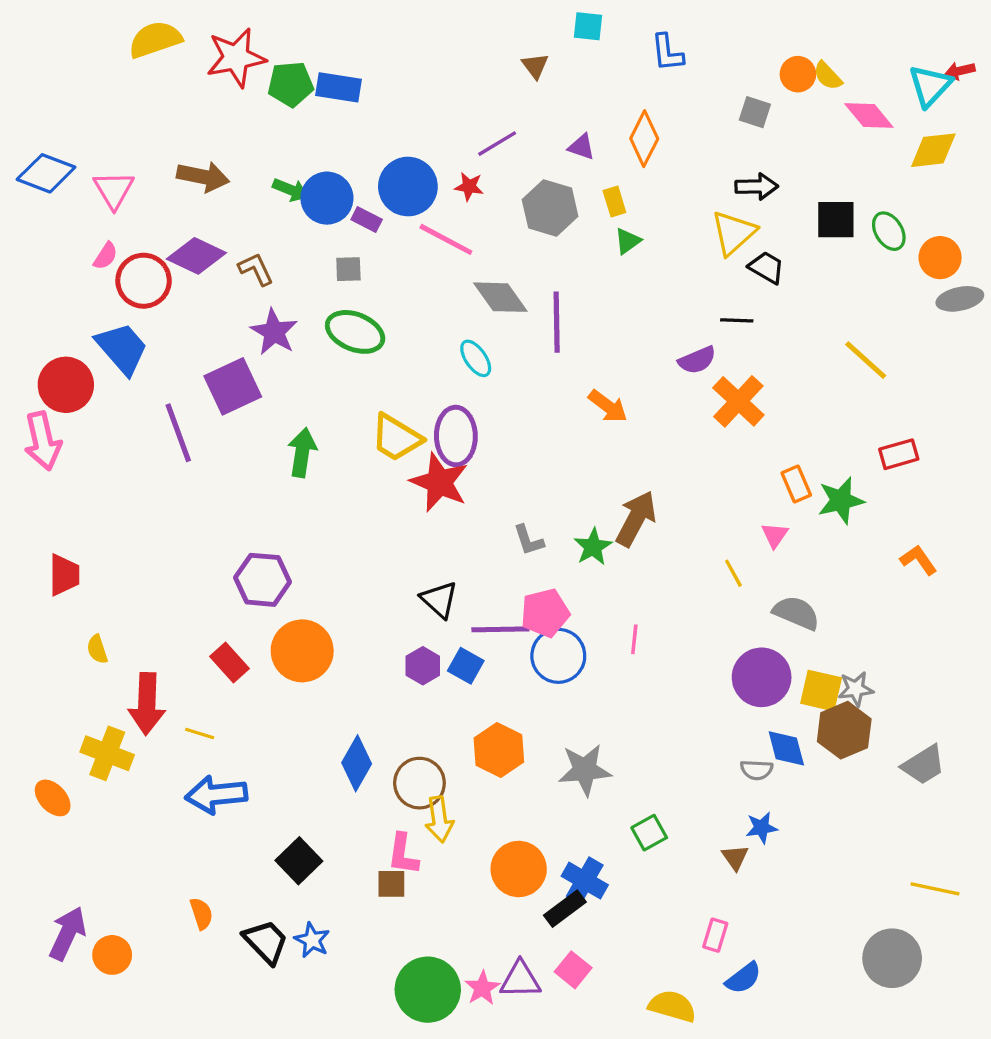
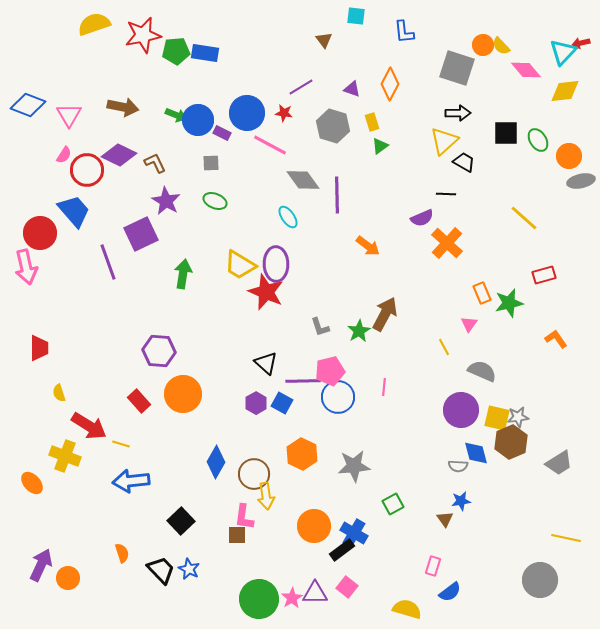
gray square: (755, 112) -> (457, 68), size x1.8
green ellipse: (355, 332) -> (215, 201), size x0.7
red arrow: (147, 704) -> (89, 426), turned -60

